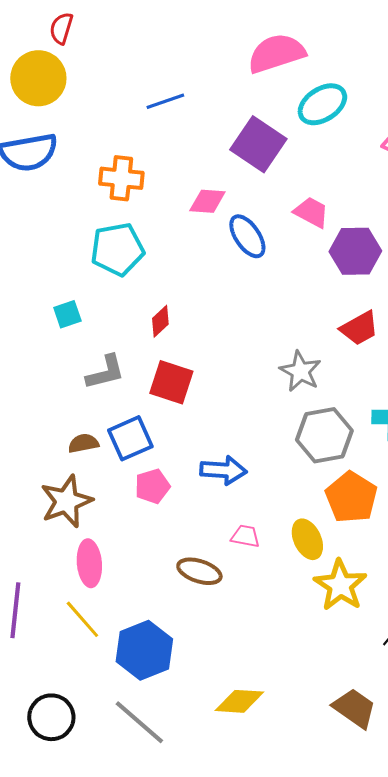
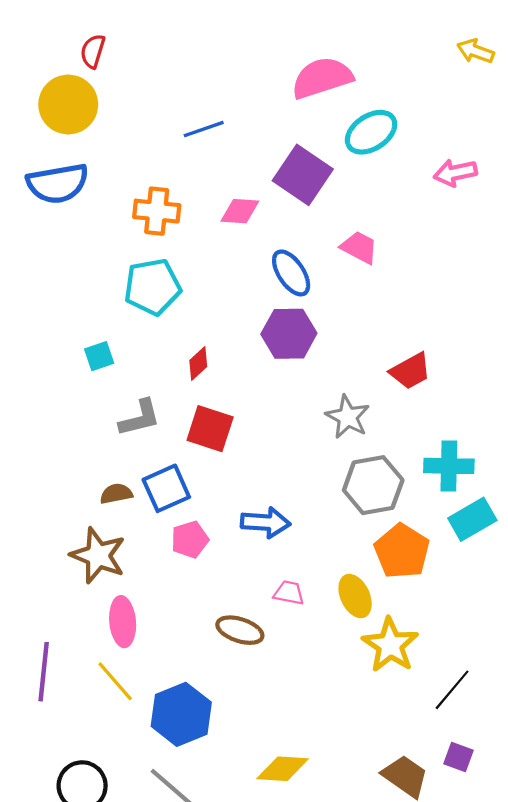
pink diamond: (207, 201) -> (240, 211), moved
purple hexagon: (355, 251) -> (289, 334), moved
brown star: (66, 501) -> (98, 555), turned -30

